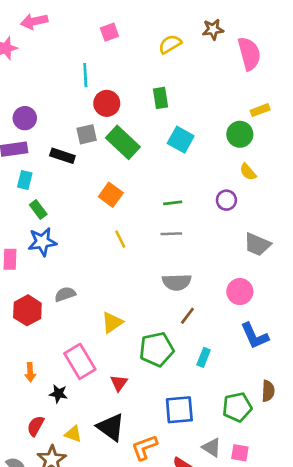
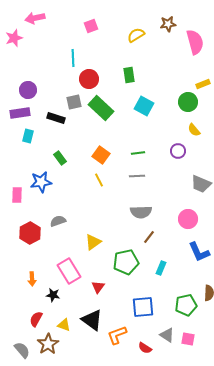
orange square: (111, 195) -> (101, 155), moved
green rectangle: (38, 210) -> (60, 158), moved

